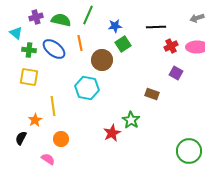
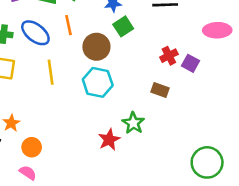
red cross: (171, 46) -> (169, 56), moved
cyan hexagon: (87, 88) -> (98, 82), moved
yellow line: (53, 106) -> (51, 72), moved
orange circle: (61, 139) -> (32, 147), moved

